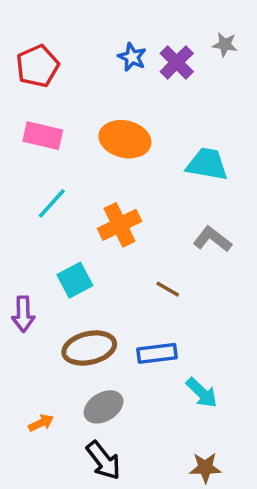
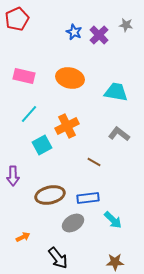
red pentagon: (37, 66) -> (17, 19), moved
cyan square: (75, 280) -> (42, 145), moved
gray ellipse: (104, 407) -> (73, 223), moved

